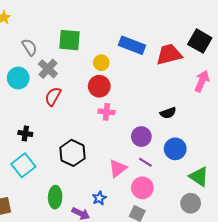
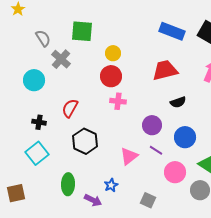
blue rectangle: (132, 45) -> (172, 31), moved
red trapezoid: (169, 54) -> (165, 70), moved
cyan circle: (18, 78) -> (34, 80), moved
red semicircle: (53, 96) -> (70, 108), moved
pink circle: (142, 188) -> (175, 172), moved

